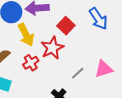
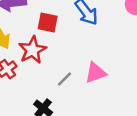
red square: (66, 26) -> (48, 23), turned -30

